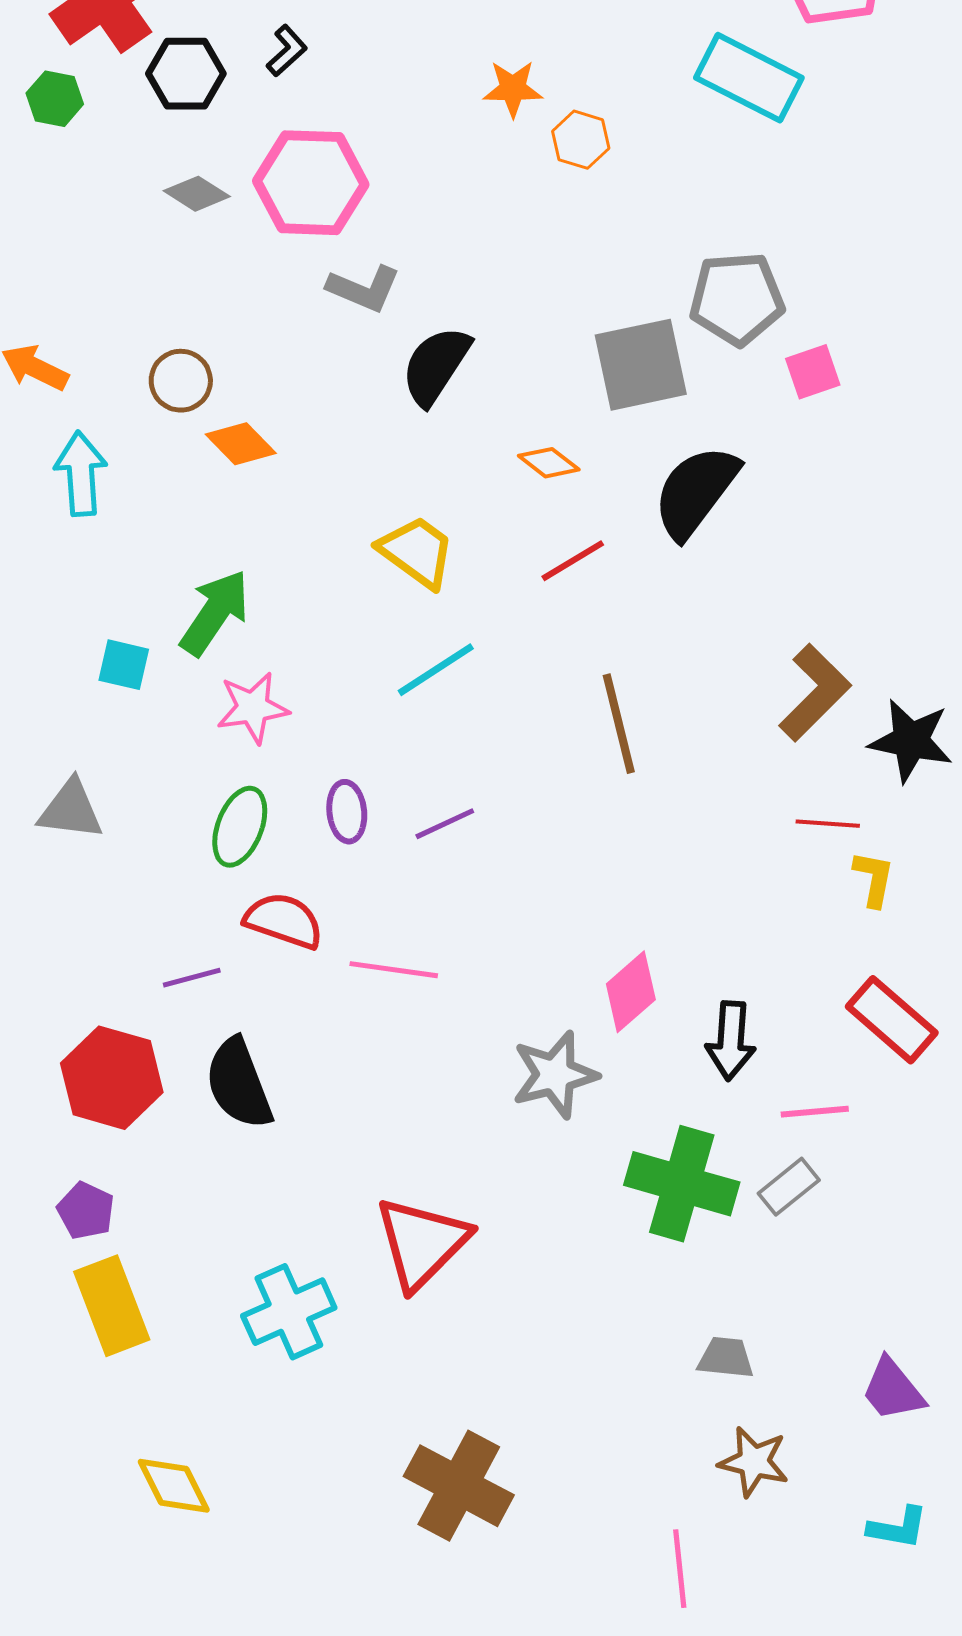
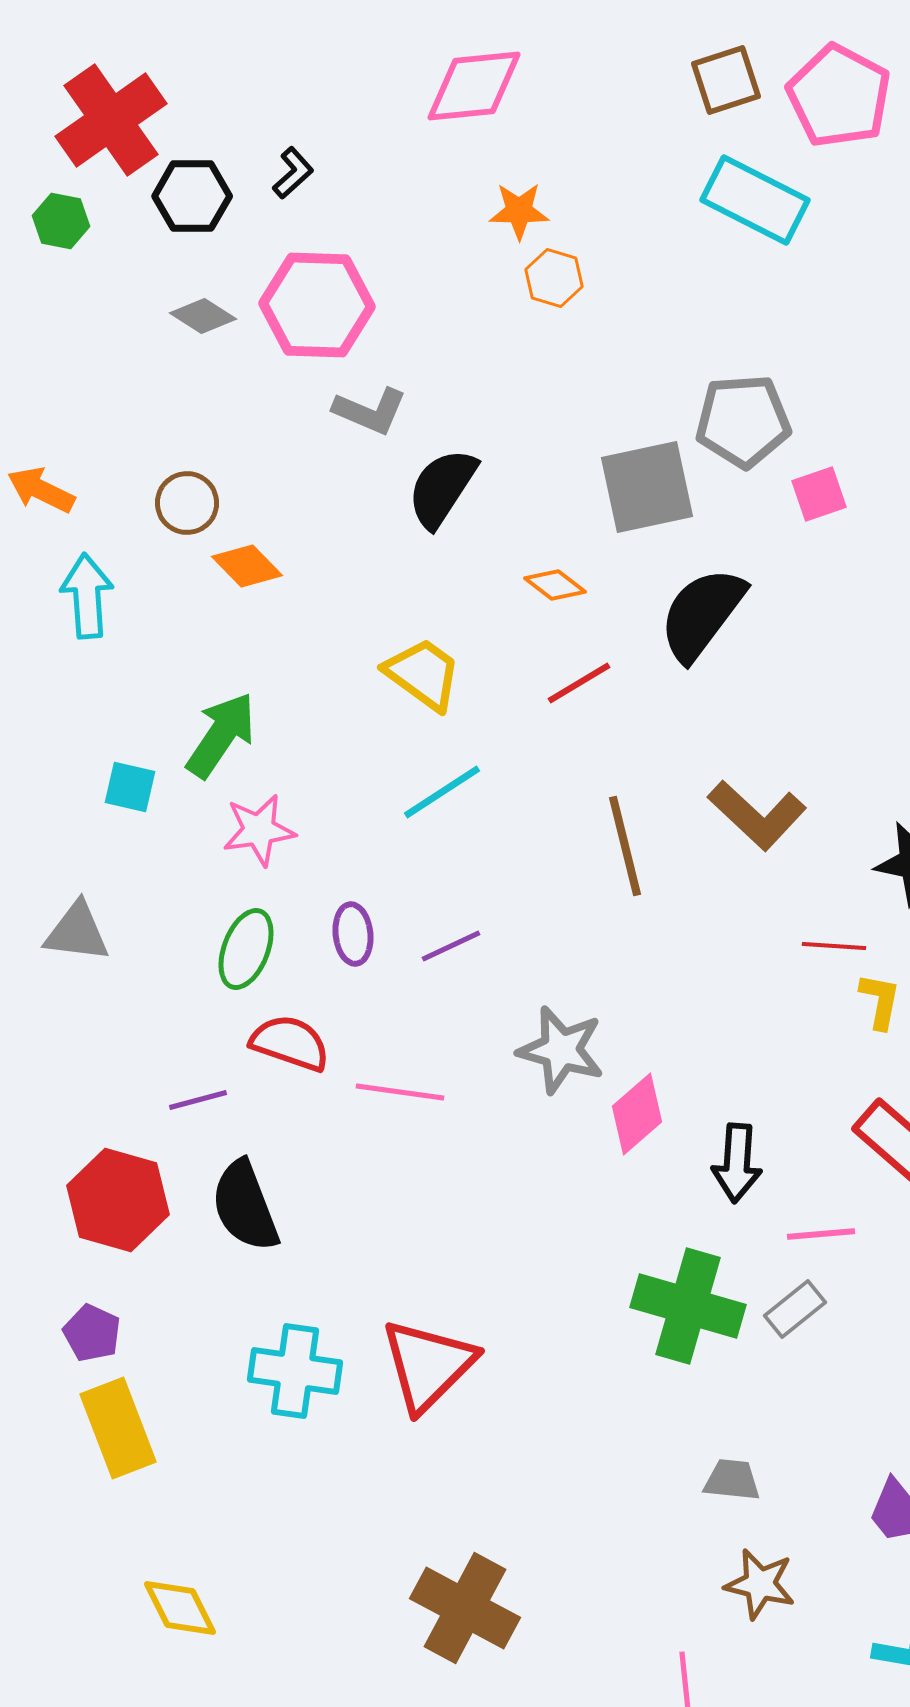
orange hexagon: (581, 140) -> (554, 278), moved
brown L-shape: (815, 693) -> (757, 815), moved, turned 88
gray star: (555, 1075) -> (561, 1050), moved, turned 30
cyan cross: (289, 1312) -> (295, 1371), moved, turned 32

